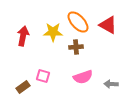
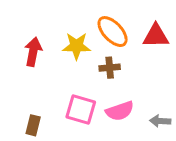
red triangle: (108, 25) -> (156, 36), turned -30
pink square: (43, 76) -> (81, 109), moved, size x1.5
brown rectangle: (23, 87) -> (33, 125), turned -40

